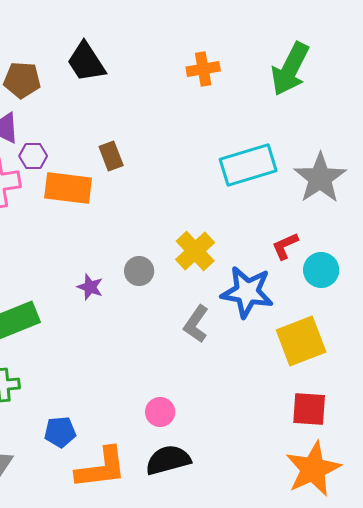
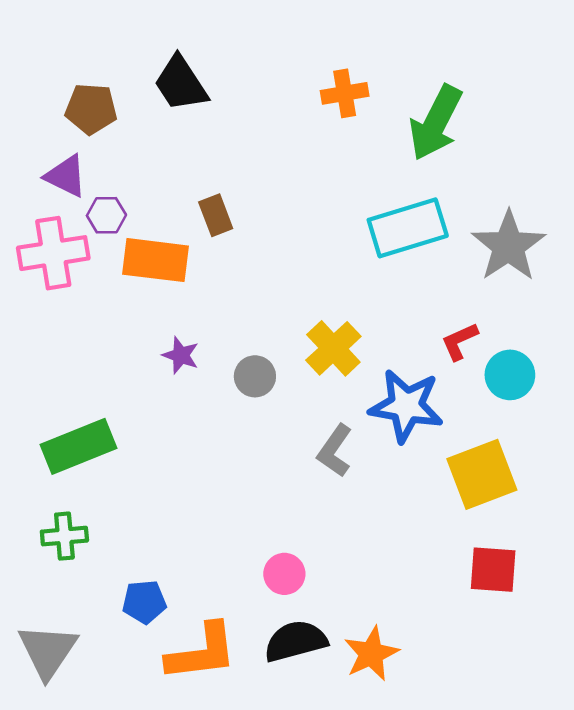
green arrow: (290, 69) -> (436, 123), moved
purple star: (90, 287) -> (181, 355), moved
orange star: (313, 469) -> (371, 654), moved, size x0.7

